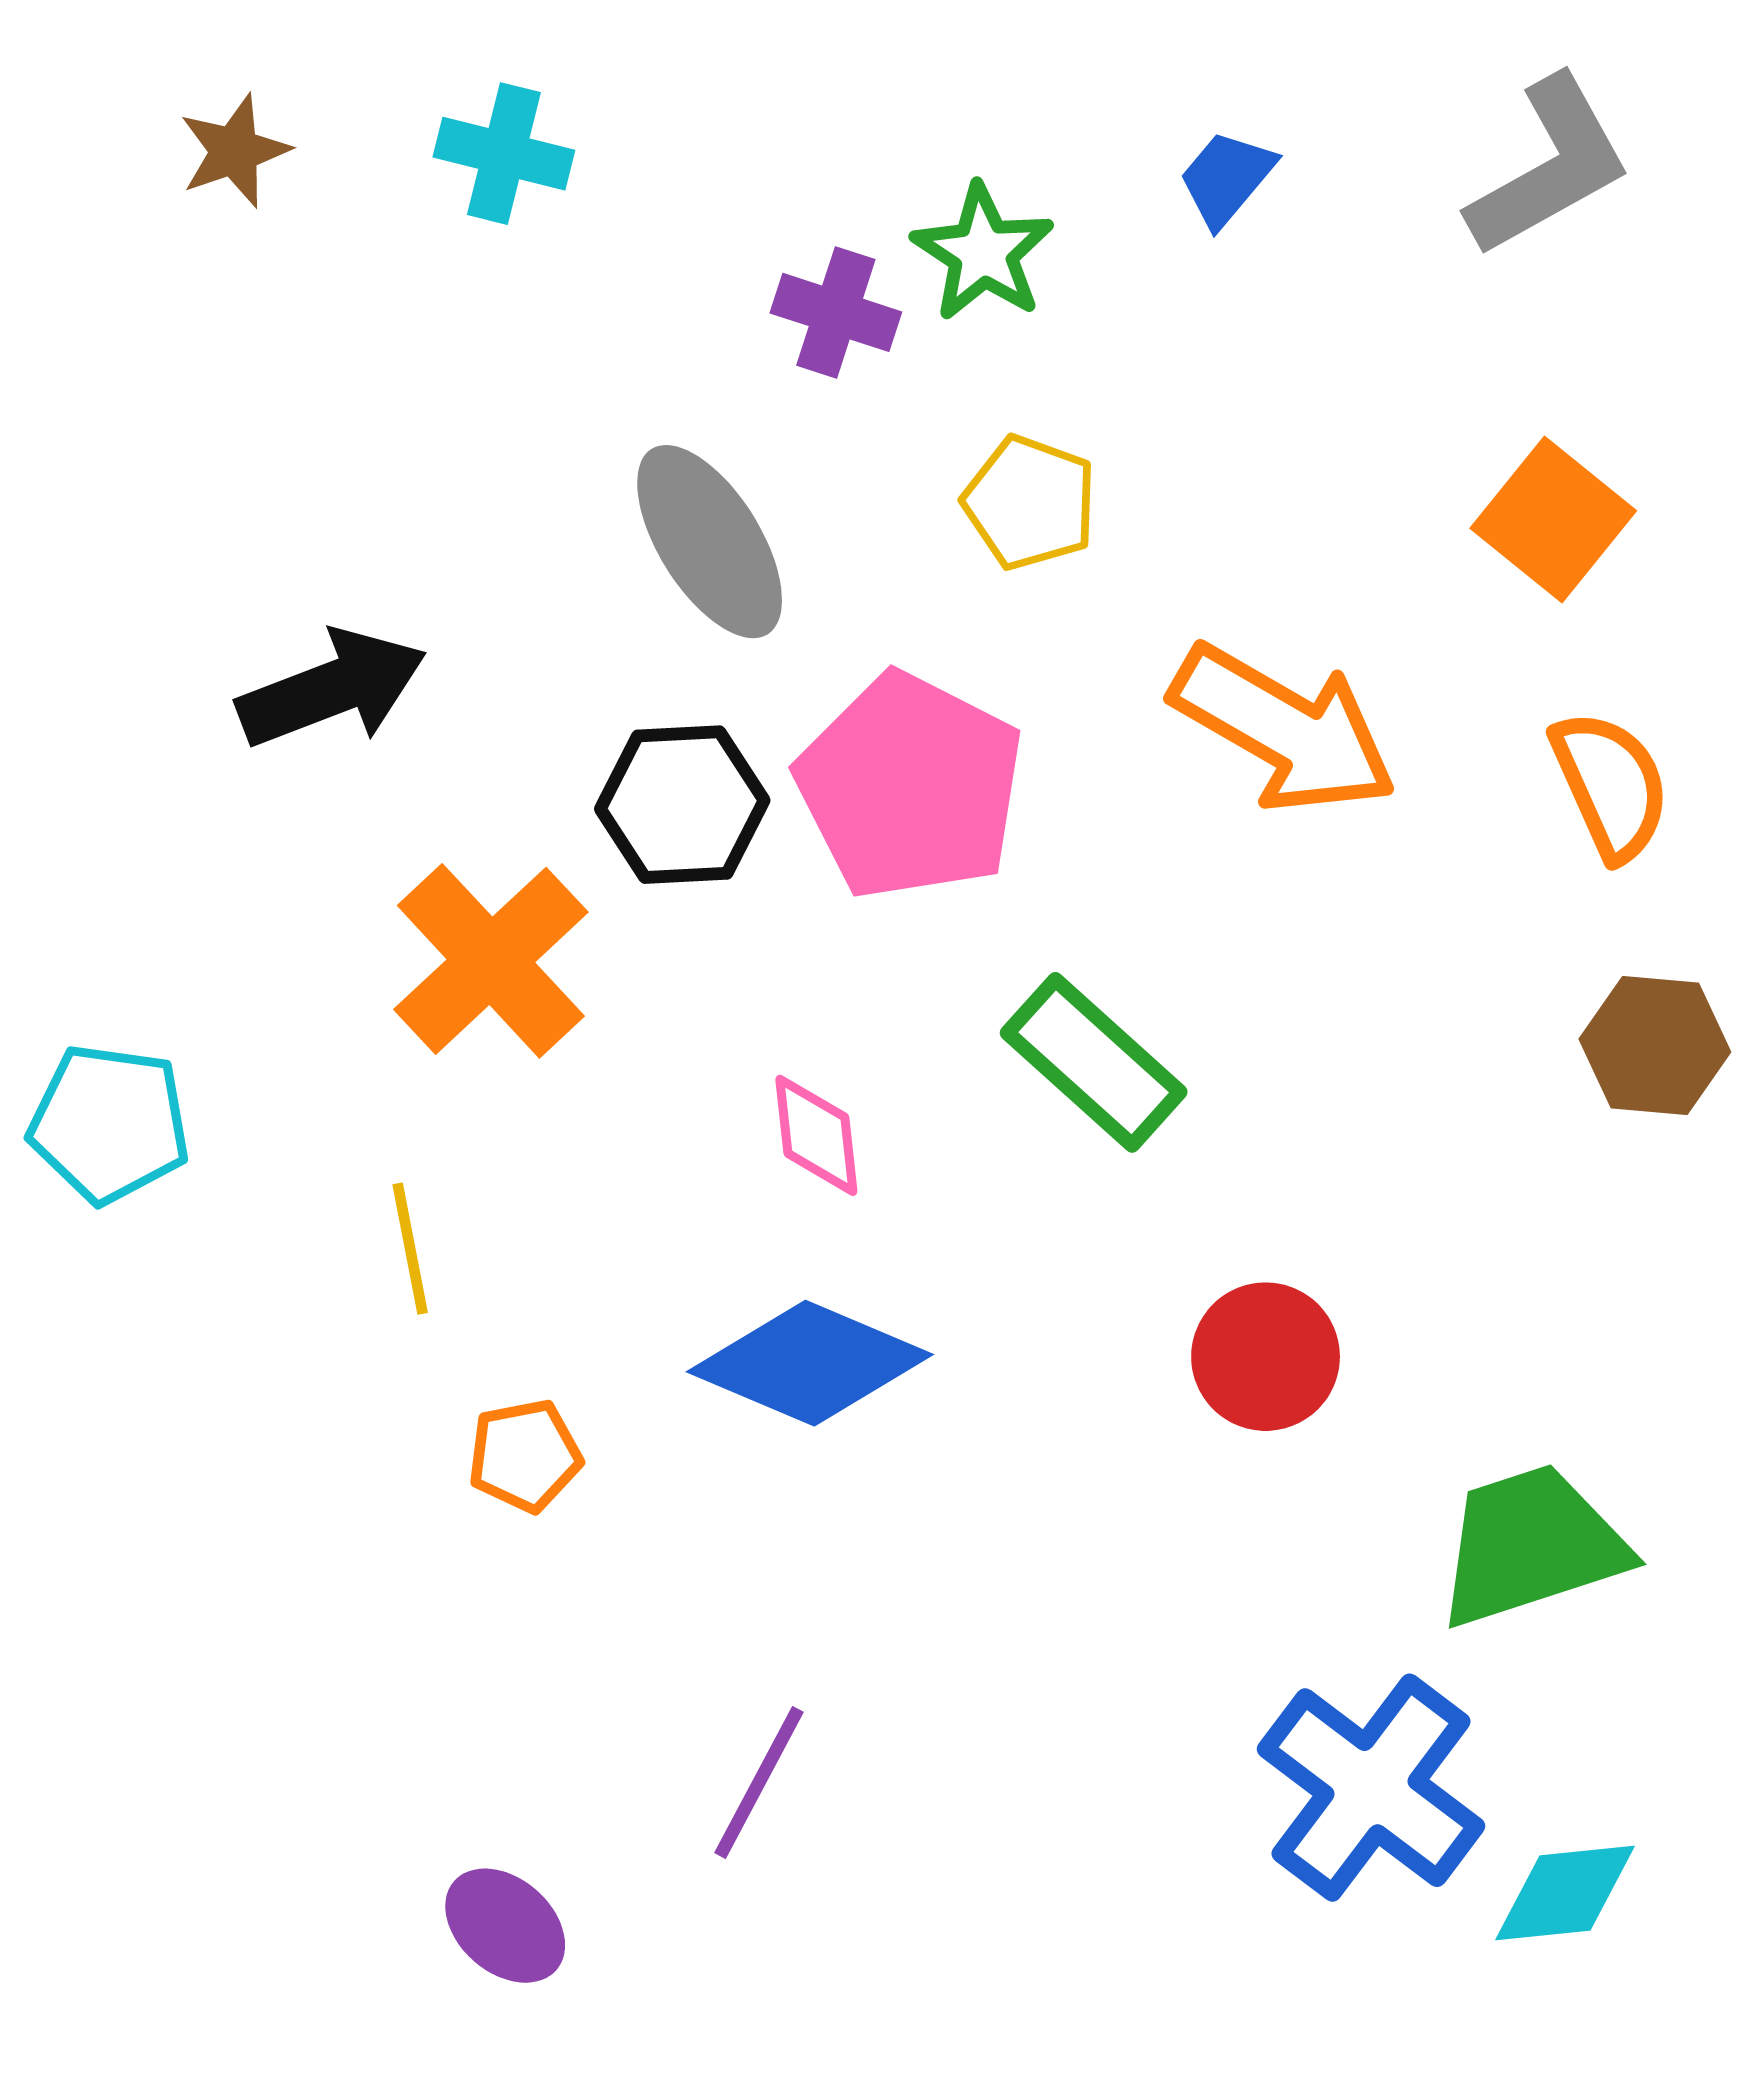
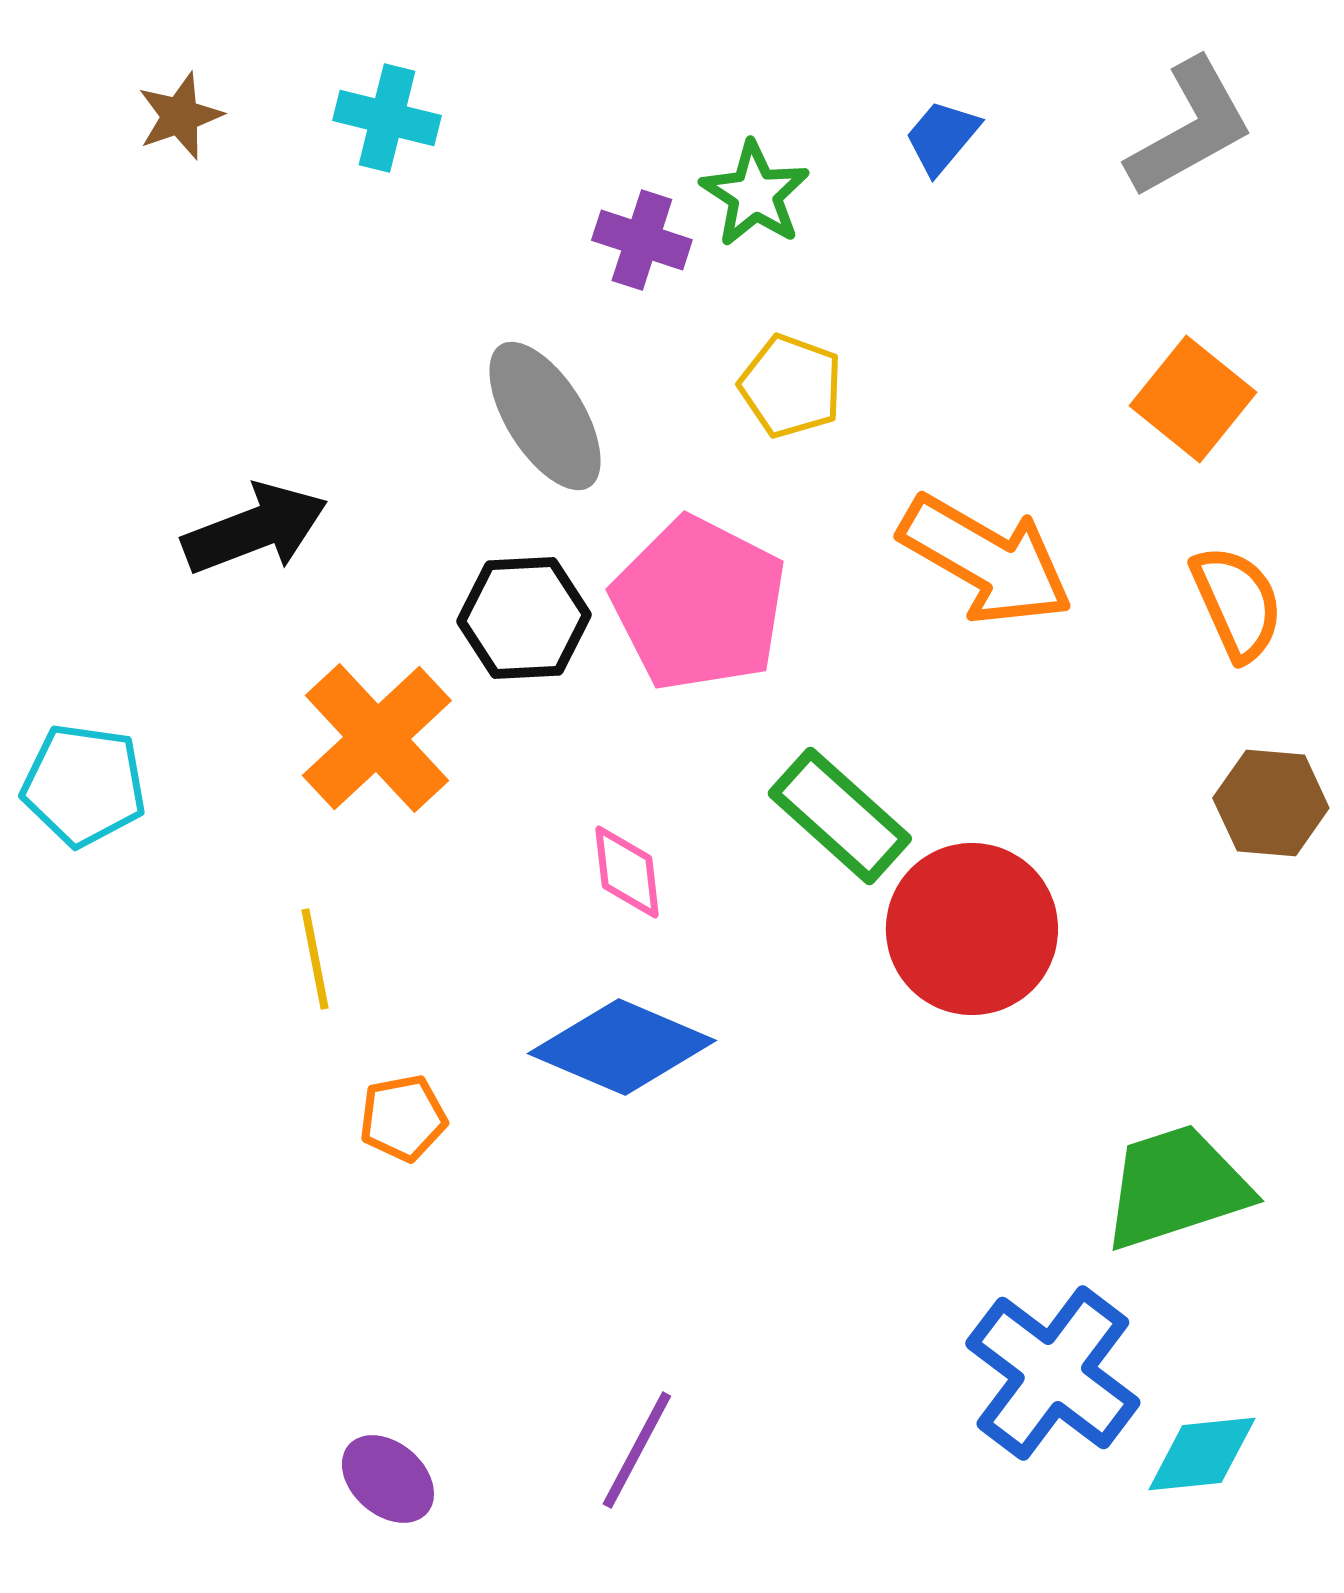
cyan pentagon: (109, 1124) -> (84, 785), moved
red circle: (1266, 1357) -> (972, 929), moved, size x1.5
purple line: (759, 1782) -> (637, 1450), moved

